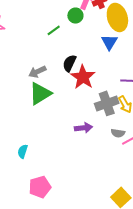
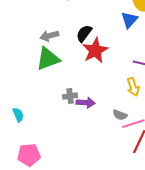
gray cross: (107, 103) -> (70, 96), moved, size x0.6
cyan semicircle: (23, 151) -> (18, 115), turned 128

